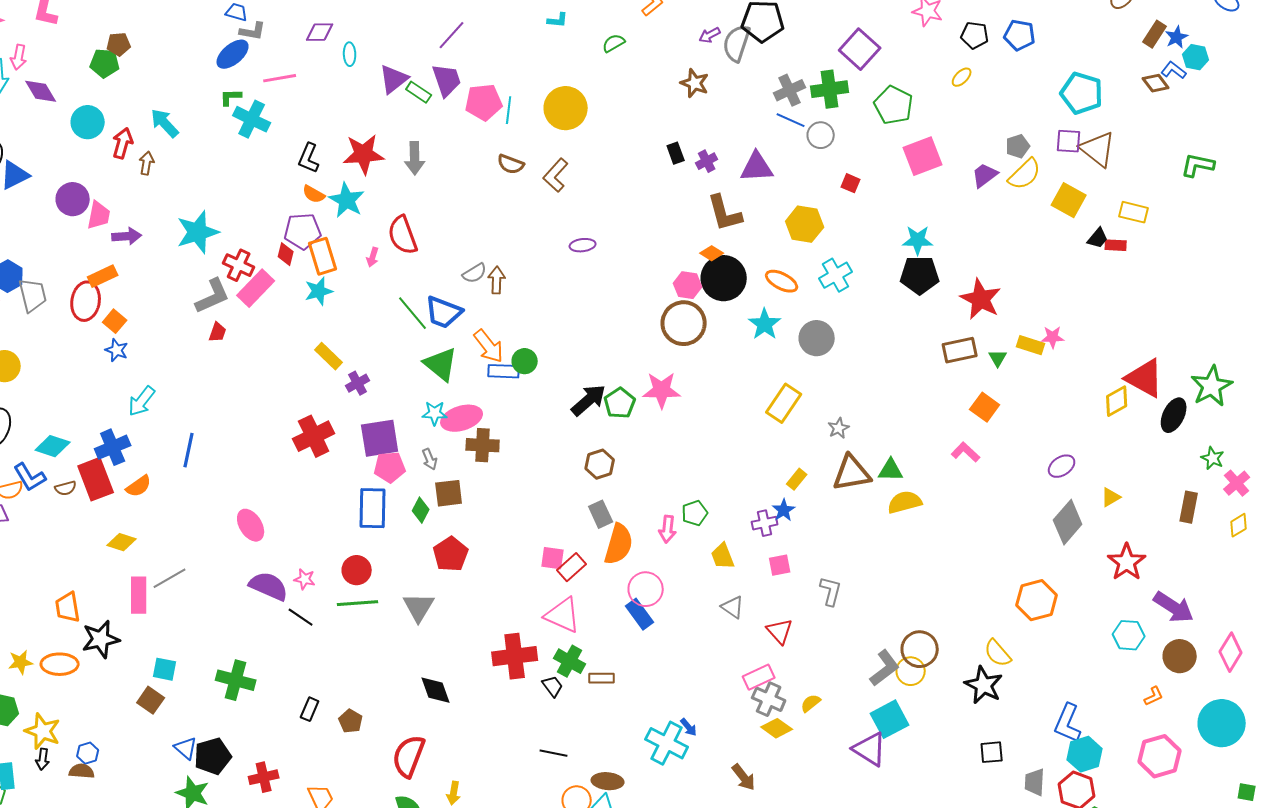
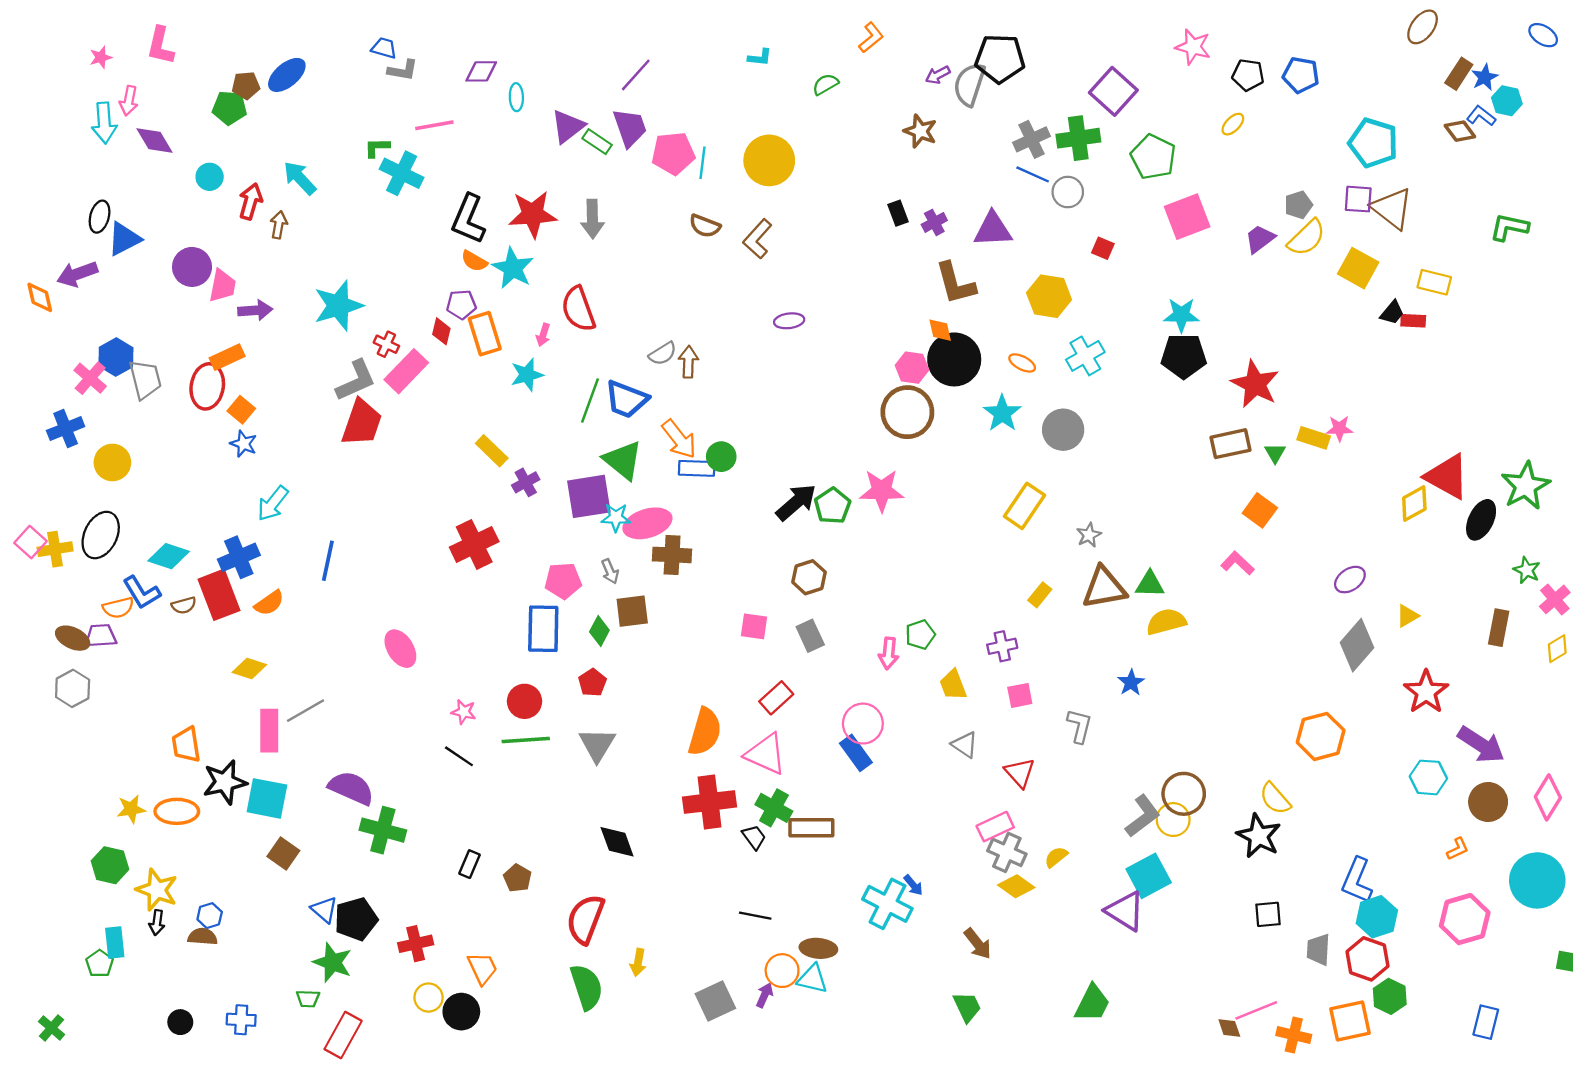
blue ellipse: (233, 54) -> (287, 75), moved
cyan circle: (88, 122) -> (210, 177), size x0.7
black L-shape: (309, 158) -> (468, 219), size x1.4
purple pentagon: (303, 231) -> (461, 304), size x0.7
orange diamond: (712, 253) -> (940, 330), turned 45
red cross: (239, 265) -> (386, 344), size x0.7
orange ellipse: (782, 281) -> (1022, 363), size x0.7
cyan star: (319, 291) -> (527, 375), moved
green line: (413, 313) -> (590, 400), turned 60
red trapezoid: (218, 332) -> (362, 423), size x2.0
purple square: (380, 438) -> (589, 496), moved
blue star: (784, 510) -> (1131, 683), moved
orange semicircle: (619, 544) -> (705, 732), moved
red pentagon: (451, 554) -> (592, 683), moved, size x0.7
pink square: (553, 558) -> (754, 626), moved
purple semicircle: (269, 586) -> (351, 788), moved
cyan square: (165, 669) -> (267, 798), moved, size x1.5
brown rectangle: (602, 678) -> (811, 828), size x1.5

